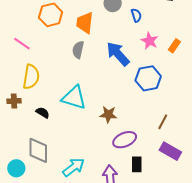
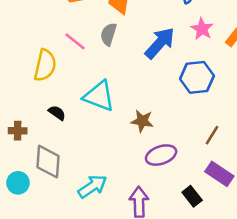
pink line: (22, 44) -> (75, 41), moved
blue arrow: (118, 54) -> (160, 43), turned 80
brown cross: (14, 101) -> (18, 131), moved
black rectangle: (137, 164) -> (192, 196), moved, turned -42

